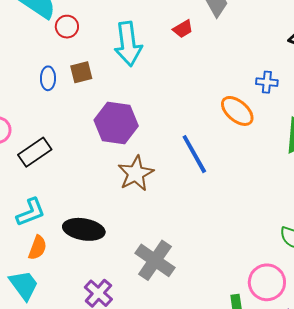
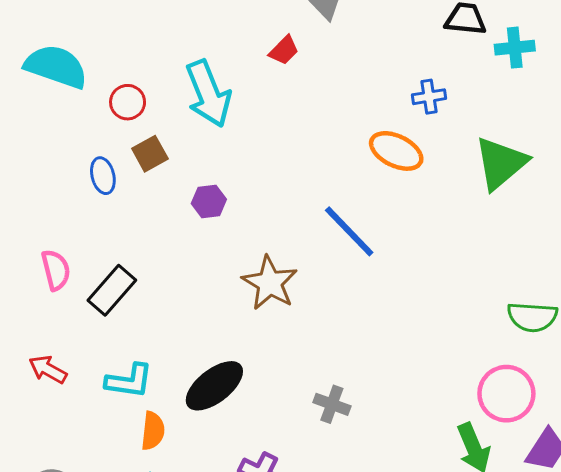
red circle: (67, 27) -> (128, 102), moved
purple hexagon: (116, 123) -> (209, 201), moved, size x0.5
cyan L-shape: (31, 212) -> (129, 381), turned 44
black ellipse: (84, 229) -> (214, 386), turned -33
gray cross: (155, 260) -> (332, 404), size x0.6

